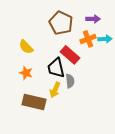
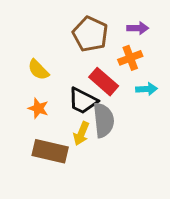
cyan arrow: (105, 39) -> (147, 89), moved
black trapezoid: (56, 68) -> (83, 101), turned -50
gray semicircle: (70, 81) -> (104, 120), size x1.6

